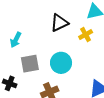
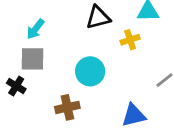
gray square: (30, 64) -> (33, 59), moved

